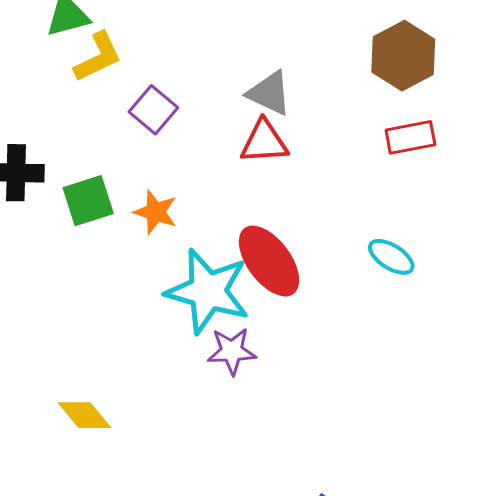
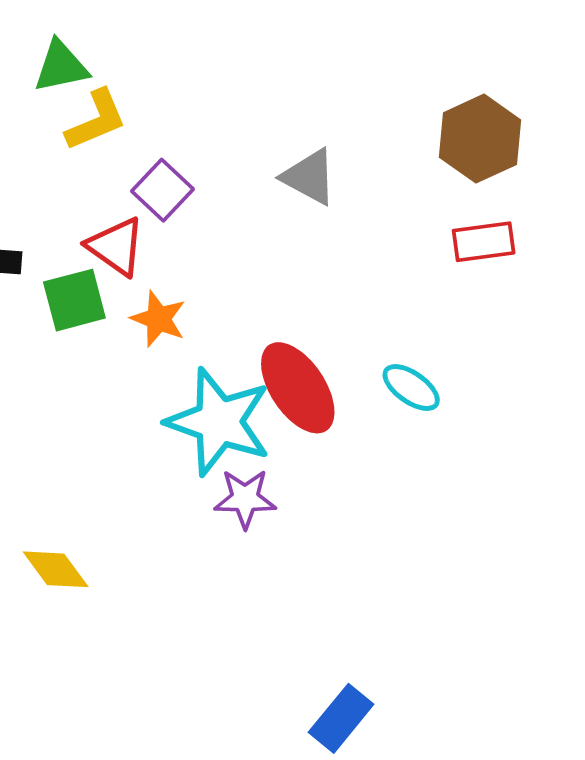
red triangle: (264, 142) -> (116, 246), moved, turned 36
cyan ellipse: (391, 257) -> (411, 387), moved

